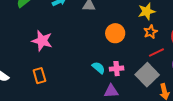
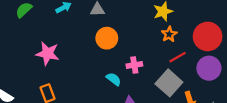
orange circle: (115, 33) -> (107, 38), moved
pink cross: (117, 69) -> (134, 65), moved

